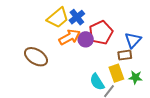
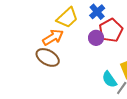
blue cross: (77, 17) -> (97, 12), moved
orange arrow: (70, 37) -> (53, 37), moved

